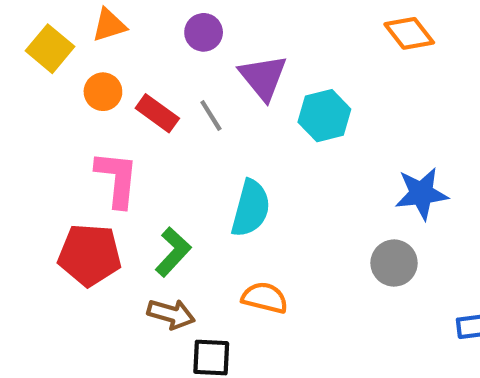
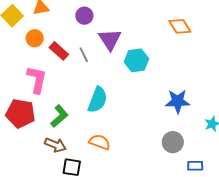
gray circle: (394, 263) -> (173, 142), moved

